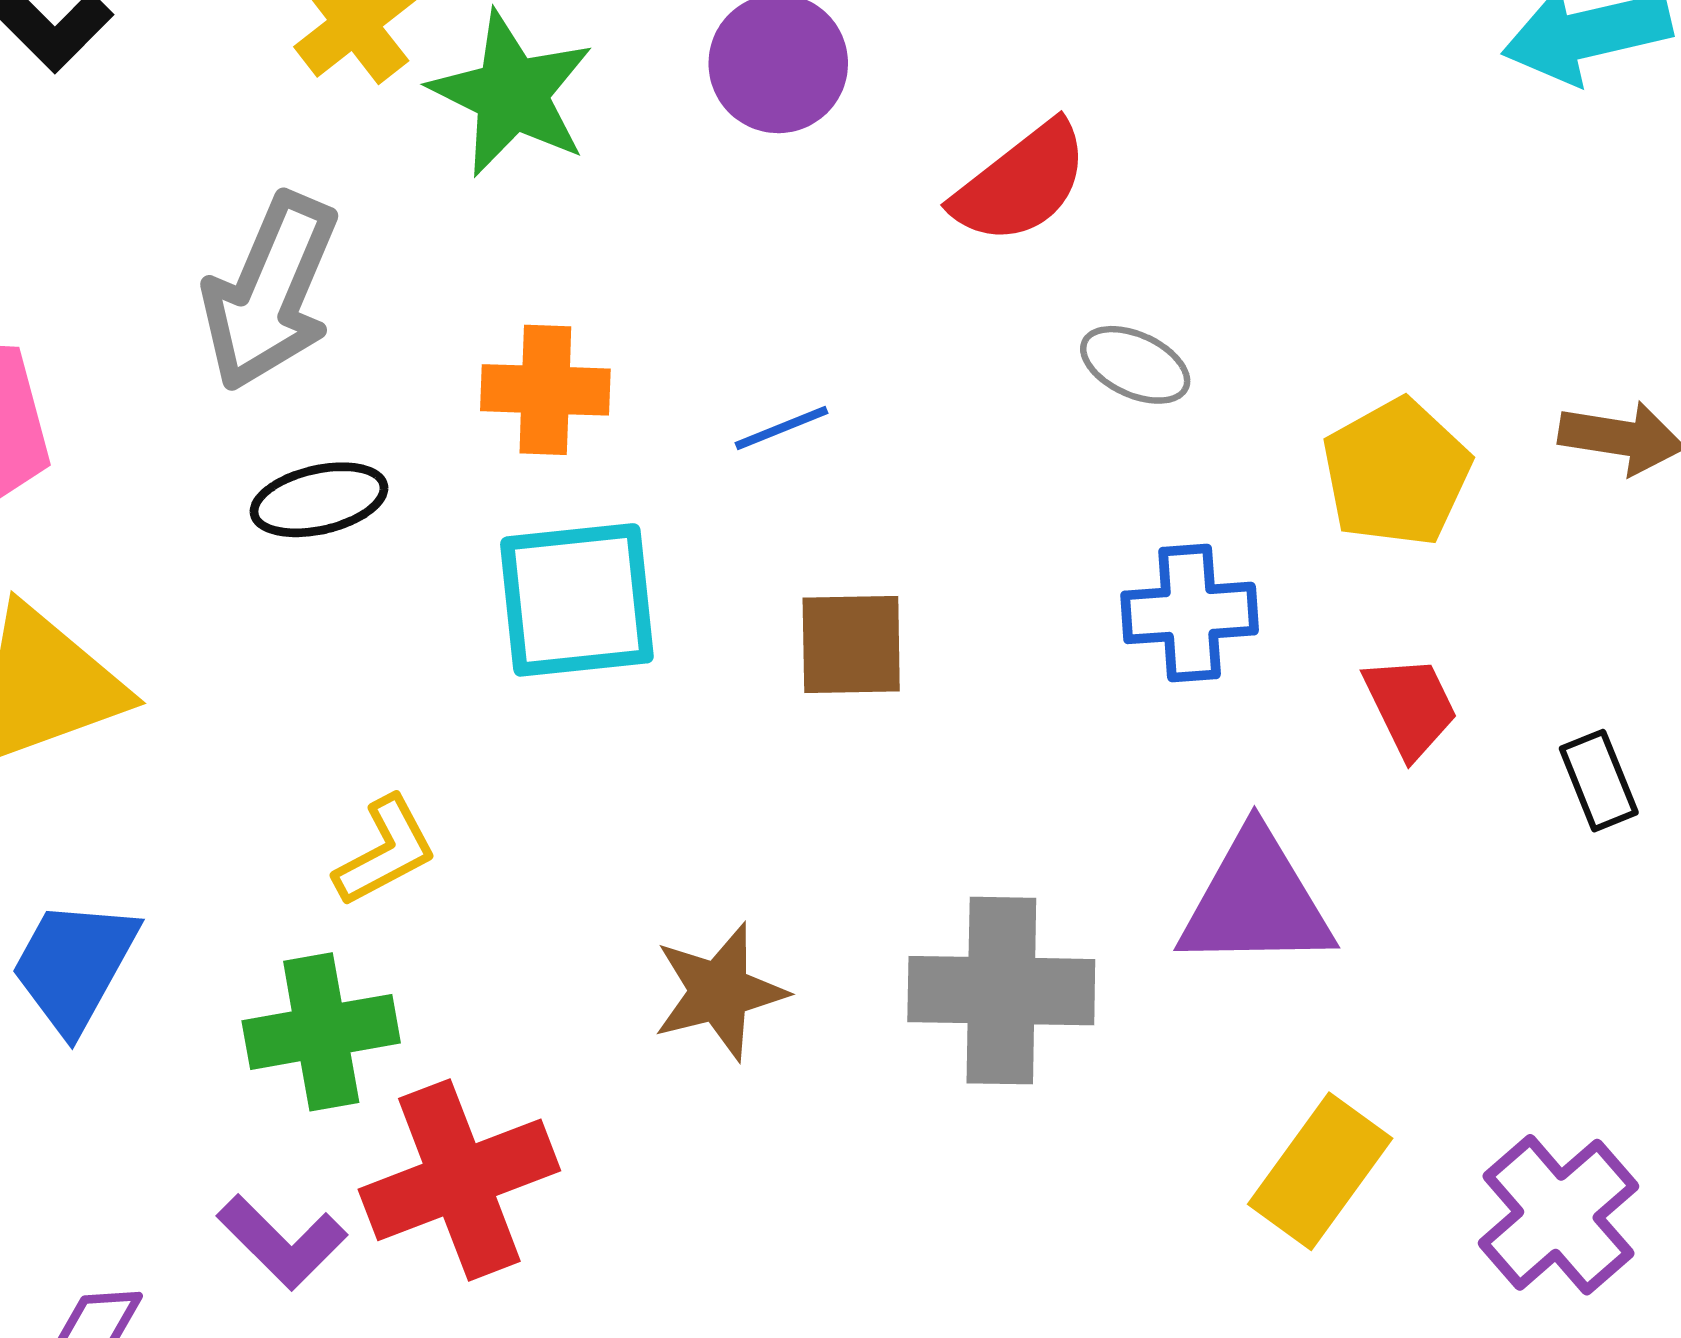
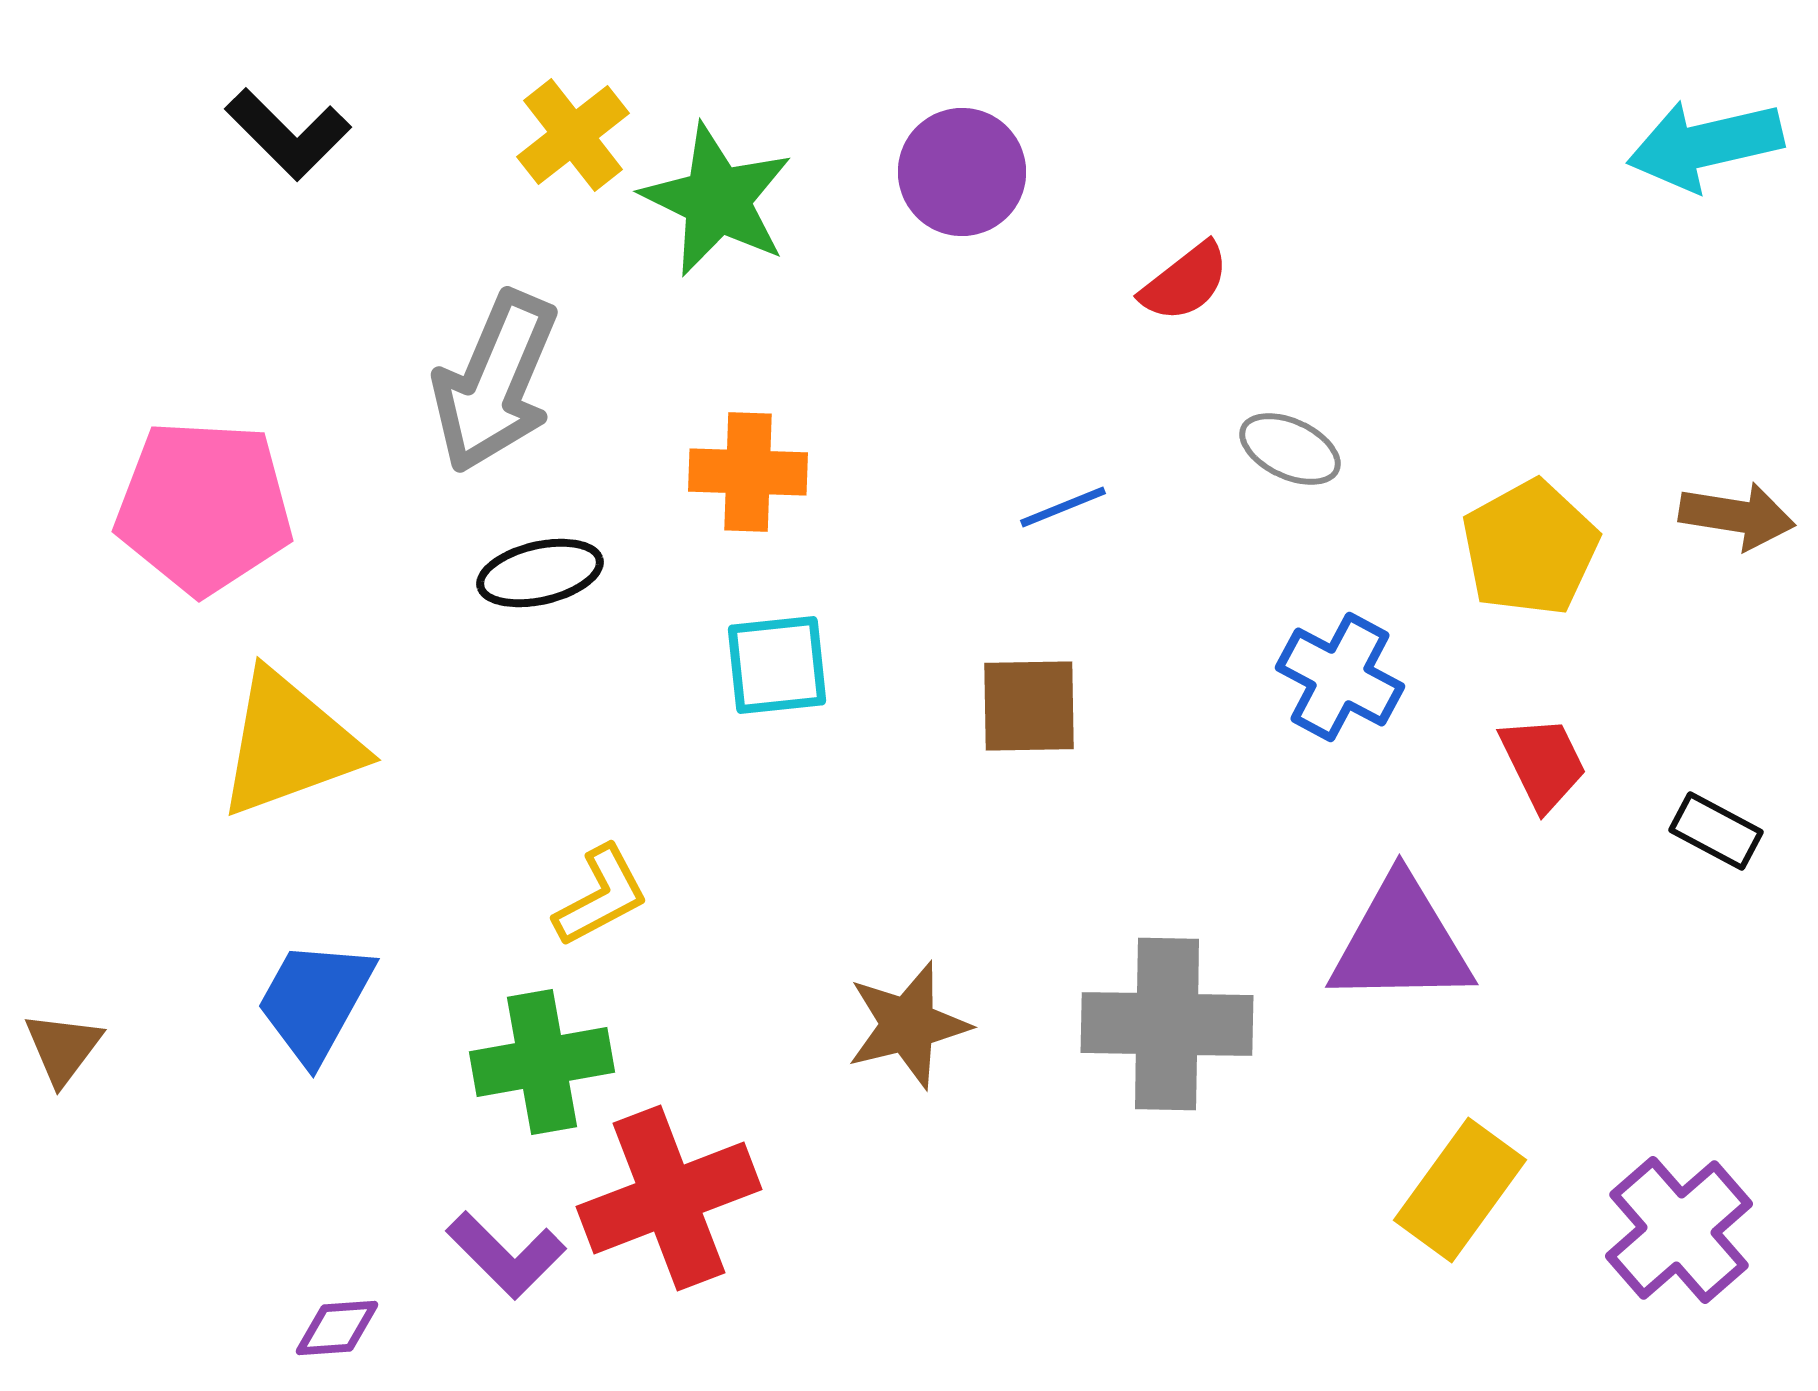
red semicircle: (1021, 183) -> (1185, 282), size x0.7
blue line: (781, 428) -> (1063, 507), moved
cyan square: (577, 600) -> (777, 665), size x0.7
blue cross: (1190, 613) -> (1340, 677), turned 32
black rectangle: (1599, 781) -> (1716, 831), turned -40

